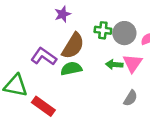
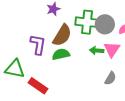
green cross: (103, 30) -> (87, 22), size x1.6
purple L-shape: (44, 57) -> (38, 44), turned 65

